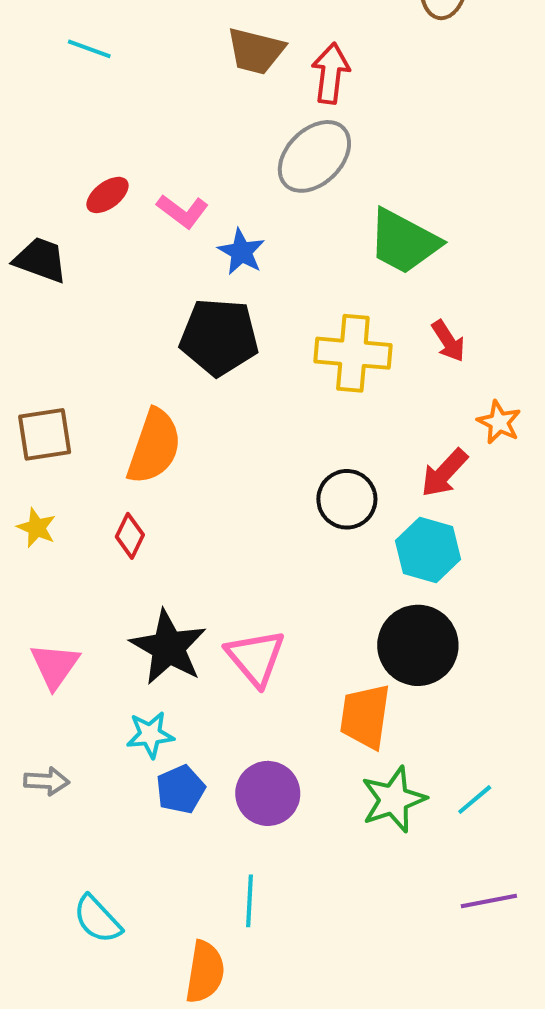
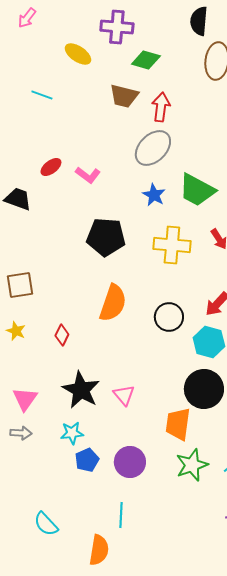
blue star: (241, 252) -> (154, 195), moved
orange semicircle: (154, 447) -> (113, 303), moved
pink triangle: (256, 658) -> (124, 395), size x0.7
gray arrow: (47, 781) -> (21, 433), moved

